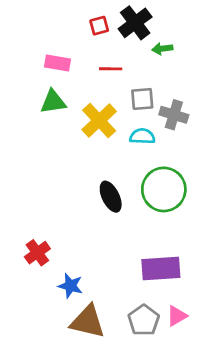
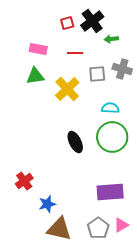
gray cross: (174, 115) -> (122, 69), moved
cyan semicircle: (142, 136) -> (110, 108), moved
blue star: (70, 286) -> (47, 204), turned -30

